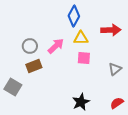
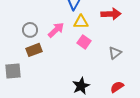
pink square: (84, 58) -> (84, 42), turned 32
gray square: (13, 87) -> (13, 71), turned -36

